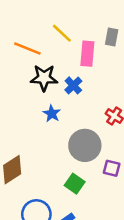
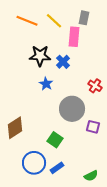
gray rectangle: (112, 37) -> (84, 18), moved
orange line: (27, 48) -> (27, 21), moved
green square: (75, 184) -> (55, 140), moved

